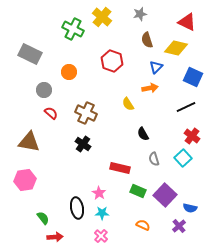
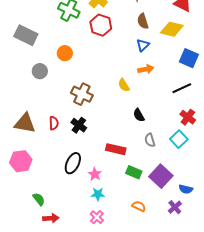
red hexagon: (112, 61) -> (101, 25), moved
blue triangle: (156, 67) -> (143, 45), moved
red semicircle: (51, 113) -> (54, 123), moved, turned 48
black ellipse: (77, 208) -> (73, 163), moved, turned 35

